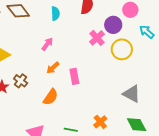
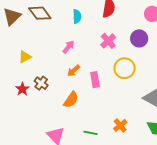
purple circle: (113, 25) -> (139, 38), moved
pink cross: (97, 38) -> (108, 41), moved
yellow circle: (122, 49) -> (125, 68), moved

